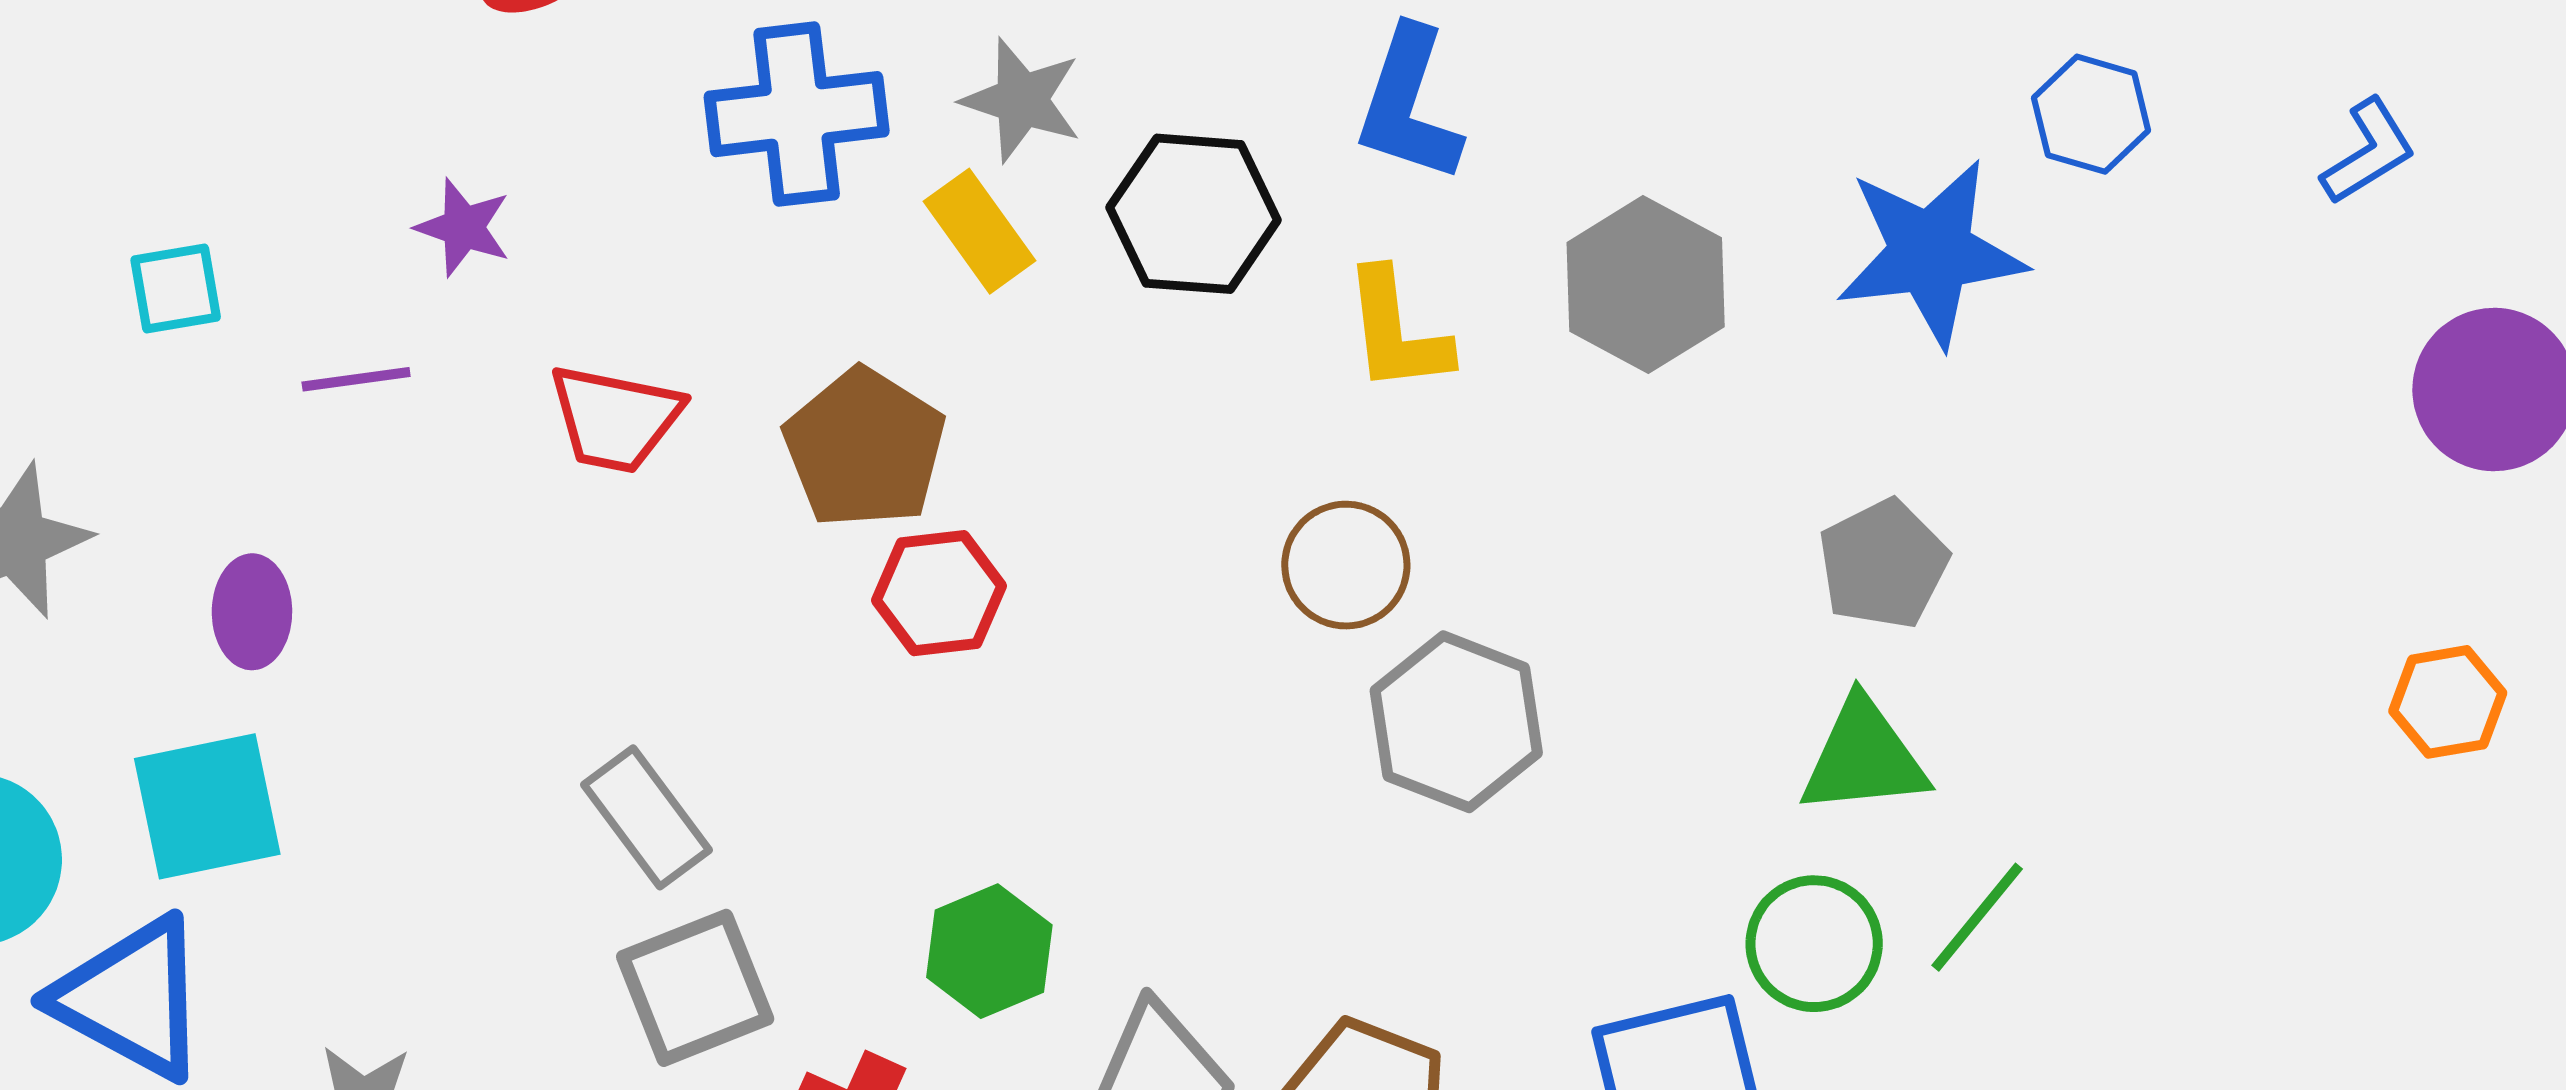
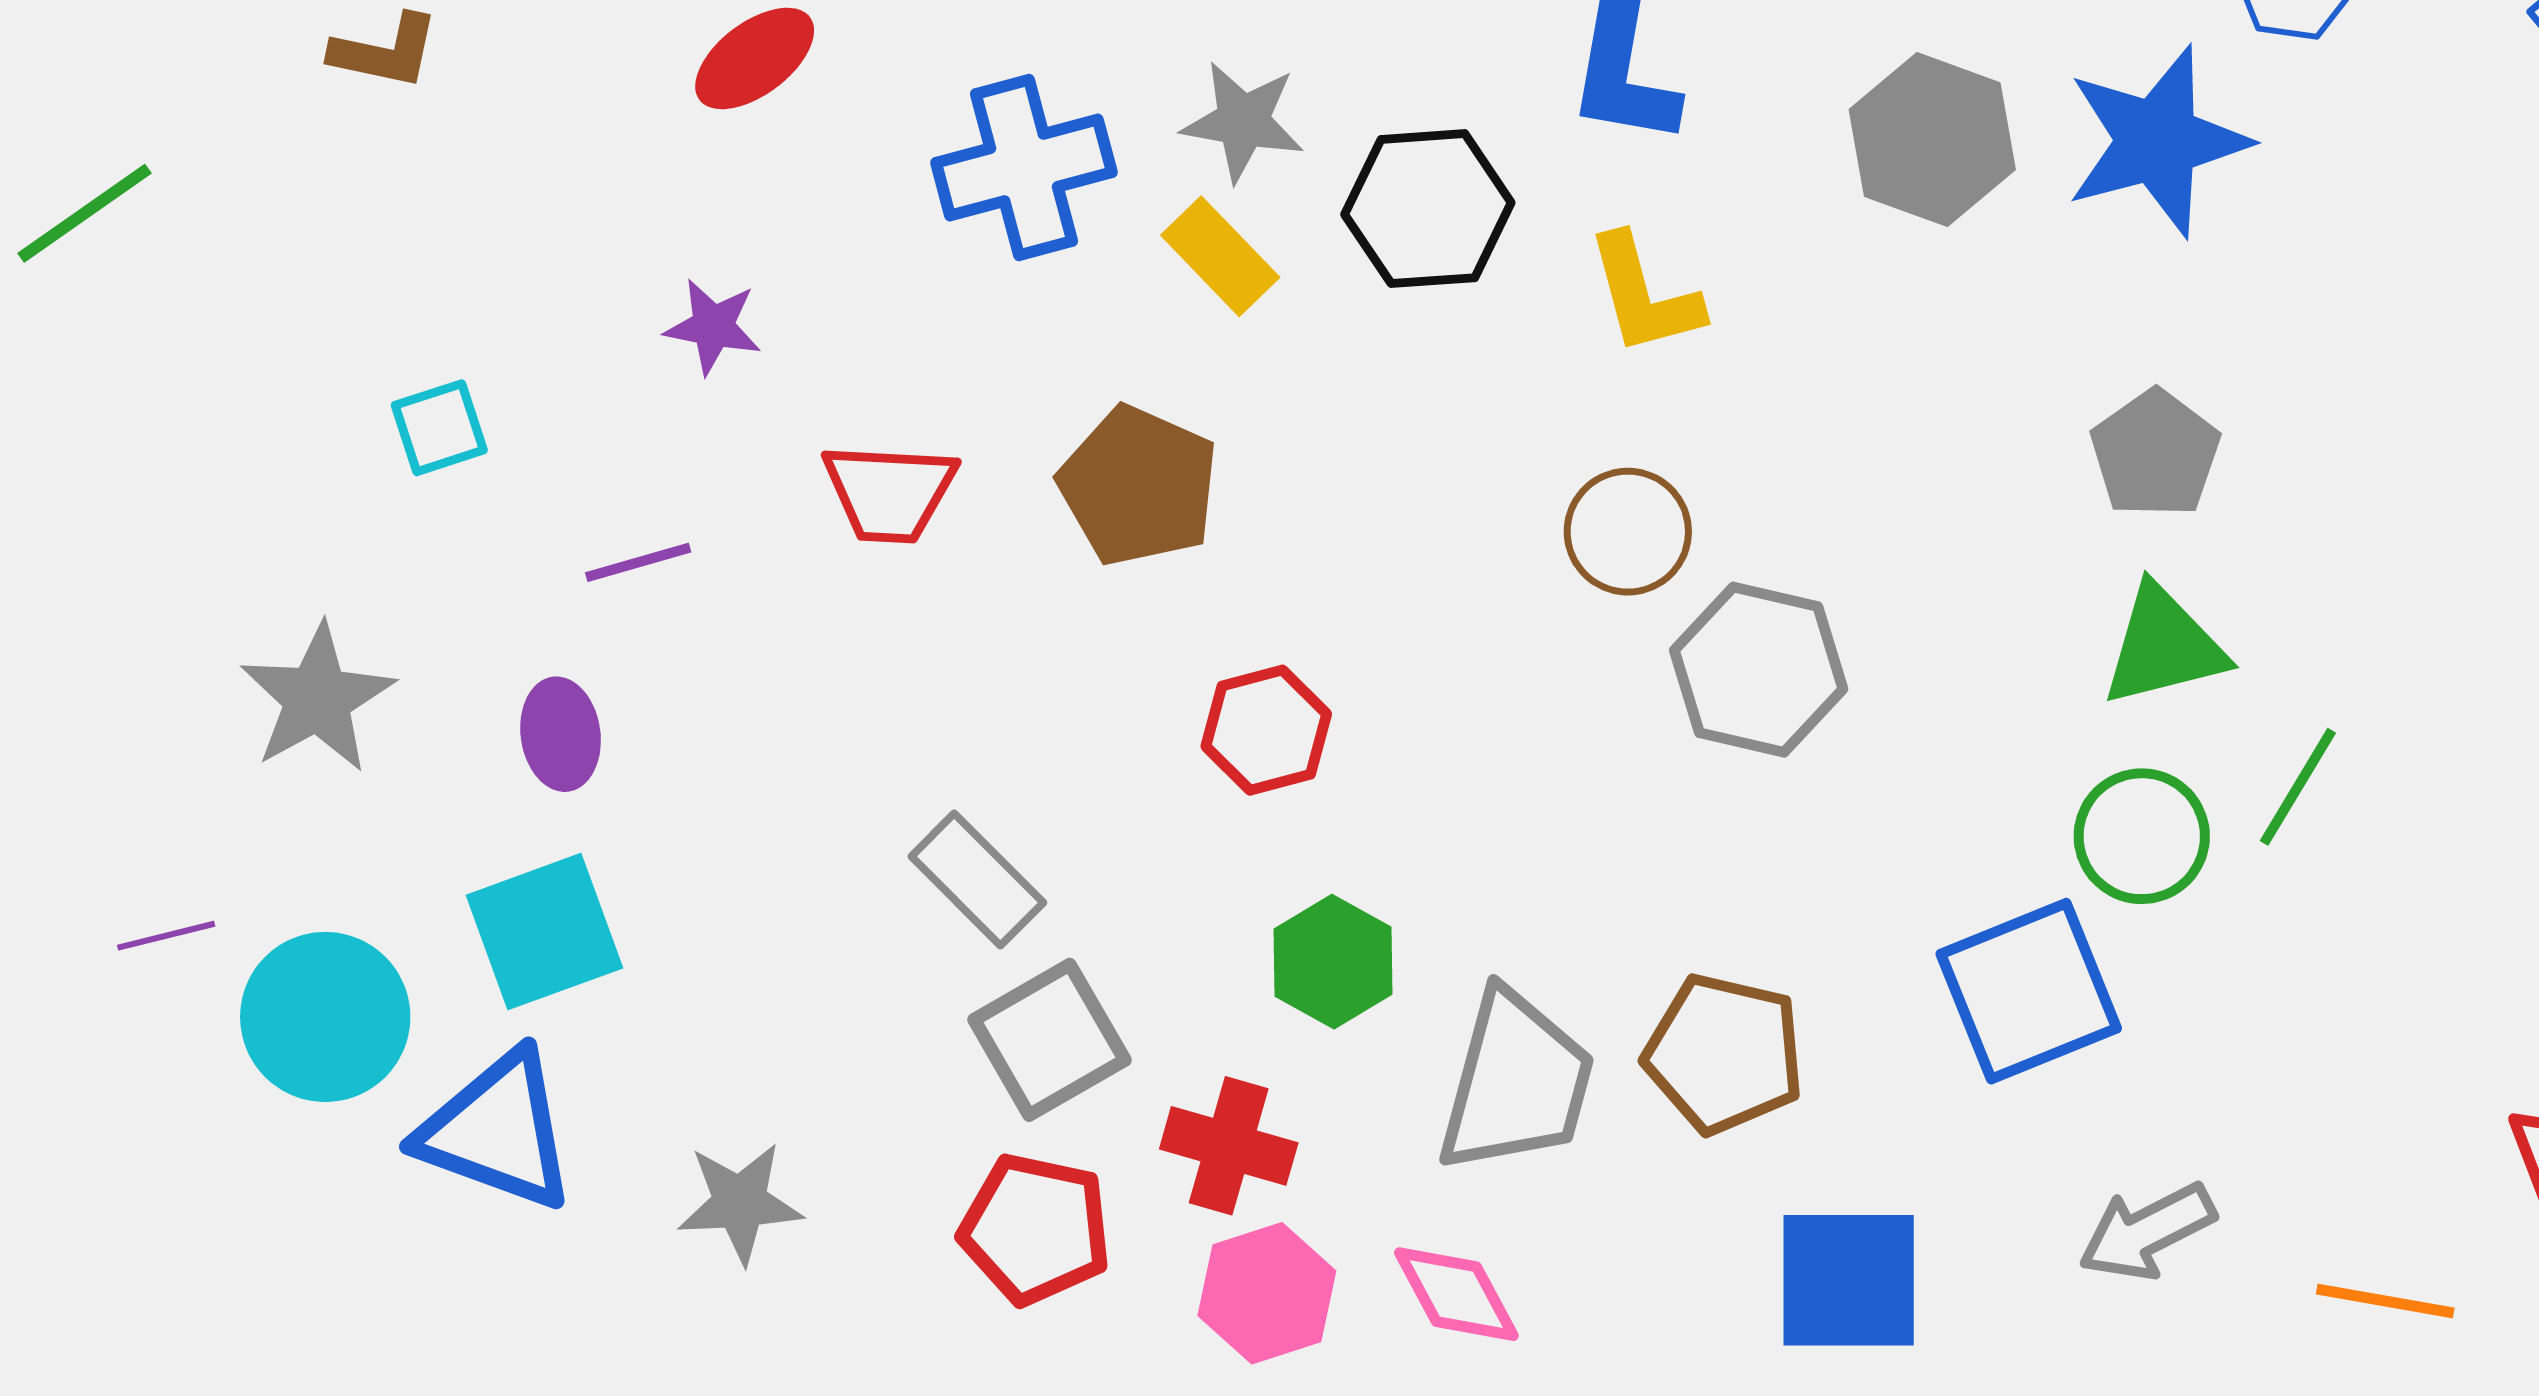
gray hexagon: (1646, 285) -> (1932, 140), moved
purple line: (356, 379) -> (638, 562), moved
red hexagon: (939, 593) -> (1266, 730), moved

